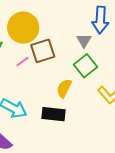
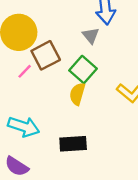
green square: (85, 66) -> (83, 70), moved
black rectangle: (54, 114) -> (73, 144), moved

